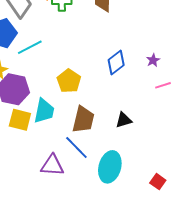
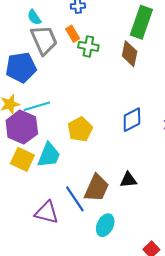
cyan line: (30, 47) -> (37, 106), moved
brown trapezoid: (83, 120) -> (97, 188), moved
cyan ellipse: (110, 167) -> (105, 225), size x0.7

